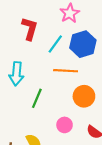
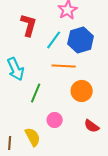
cyan arrow: (16, 74) -> (16, 69), turned -30
pink circle: (65, 125) -> (55, 120), moved

